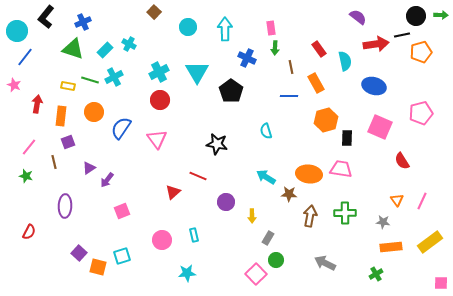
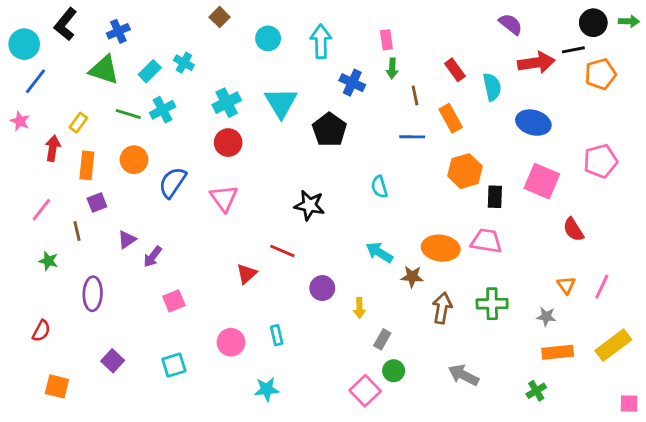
yellow rectangle: (68, 86) -> (78, 123), moved, turned -64
green star: (26, 176) -> (48, 261), moved
orange square: (98, 267) -> (57, 386), moved

